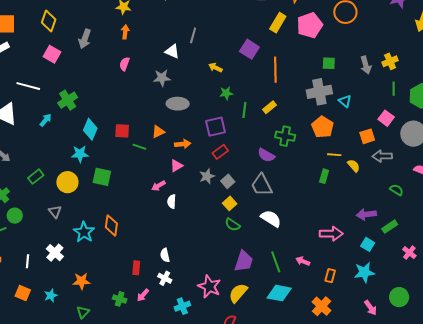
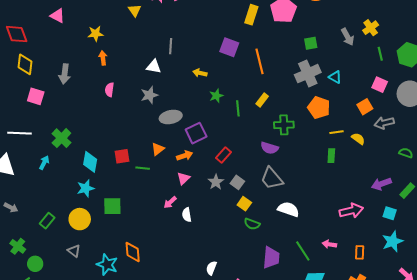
purple square: (215, 127) -> (196, 133), moved
white semicircle: (165, 255) -> (211, 268), moved, turned 48

